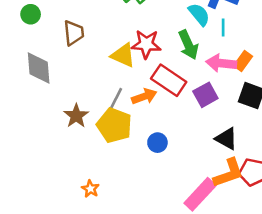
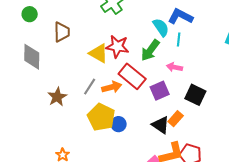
green arrow: (188, 45) -> (150, 50), turned 55
orange rectangle: (243, 61) -> (176, 119), moved
pink arrow: (221, 63) -> (174, 67), size x0.7
yellow pentagon: (114, 125) -> (101, 117), moved
black triangle: (226, 139) -> (161, 125), moved

